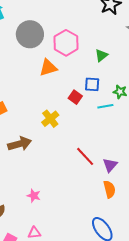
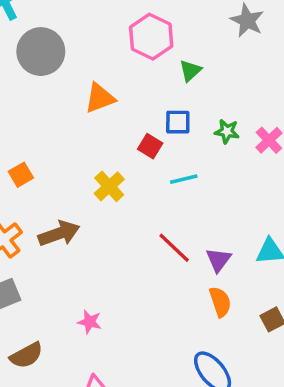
gray circle: (30, 34) -> (41, 52), moved
pink hexagon: (66, 43) -> (151, 37), moved
cyan line: (105, 106) -> (184, 179), moved

